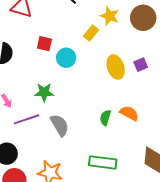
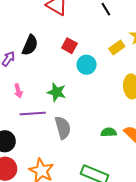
green semicircle: (105, 118) -> (109, 132), turned 56

